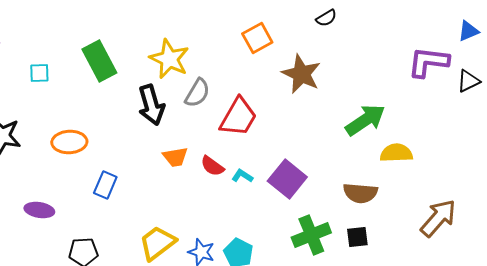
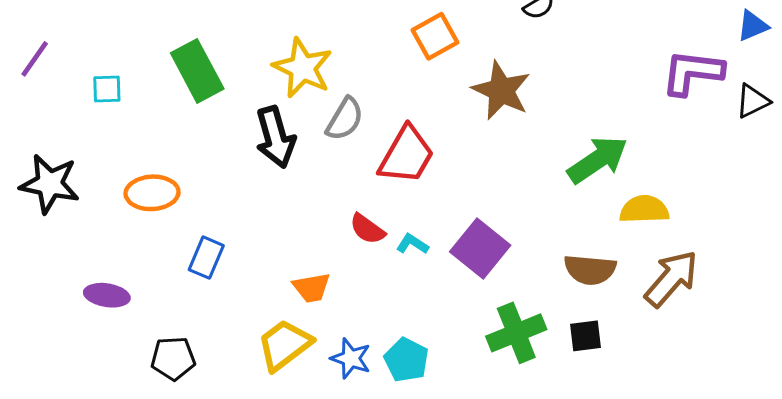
orange trapezoid: (175, 157) -> (312, 288), moved
brown arrow: (438, 218) -> (671, 279), moved

